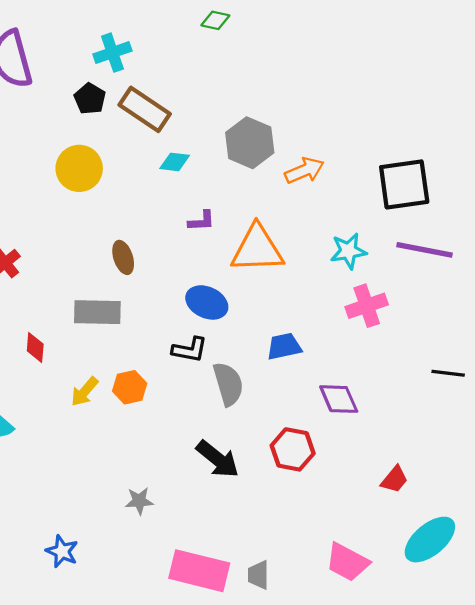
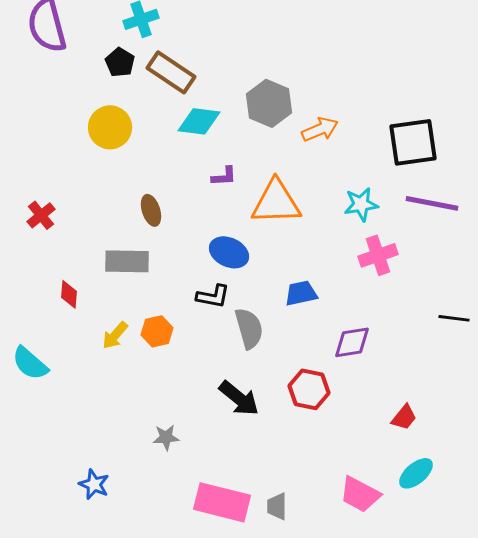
cyan diamond: (175, 162) -> (199, 121), size x1.5
purple diamond: (339, 399) -> (352, 342), turned -75
cyan ellipse: (430, 540) -> (416, 473), moved, size x0.7

